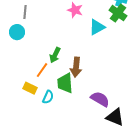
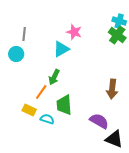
cyan triangle: (97, 27) -> (61, 49), moved
brown arrow: (76, 67) -> (112, 89), moved
cyan semicircle: (48, 97) -> (47, 119), turned -96

